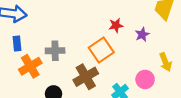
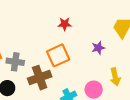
red star: (116, 25) -> (65, 24), moved
gray cross: (55, 51) -> (15, 62), moved

